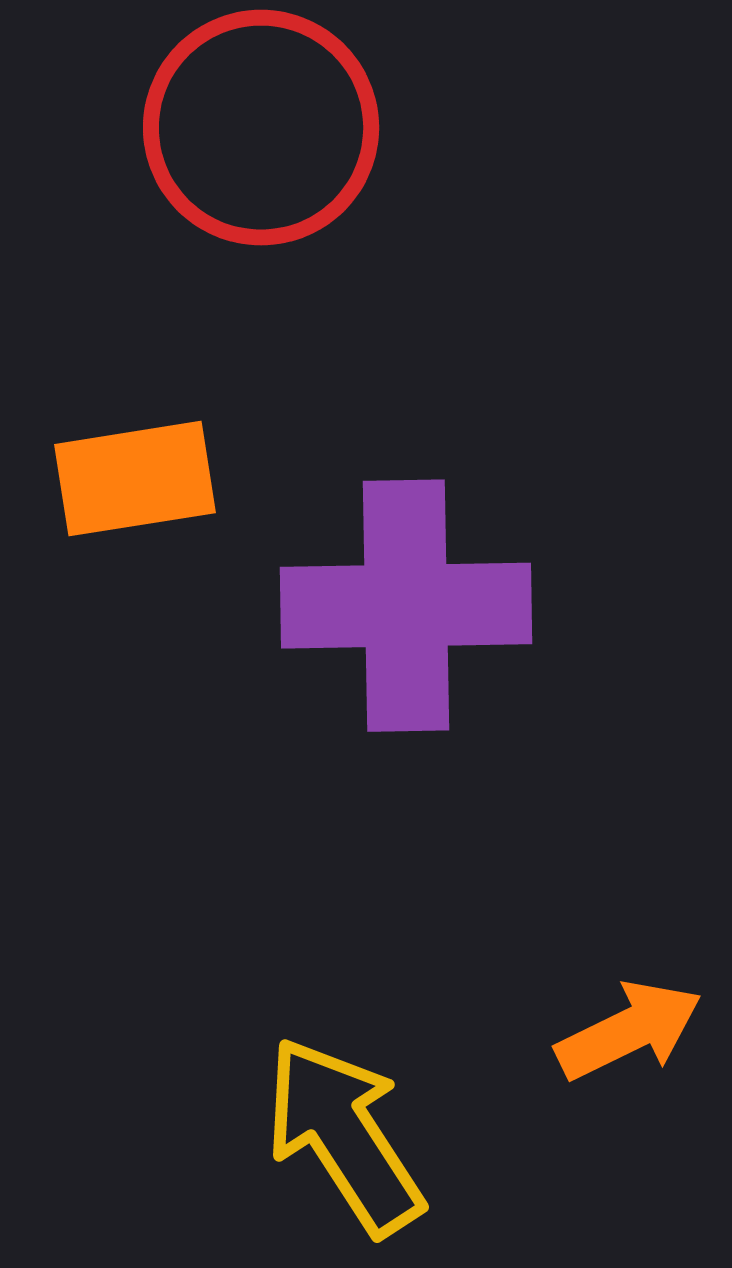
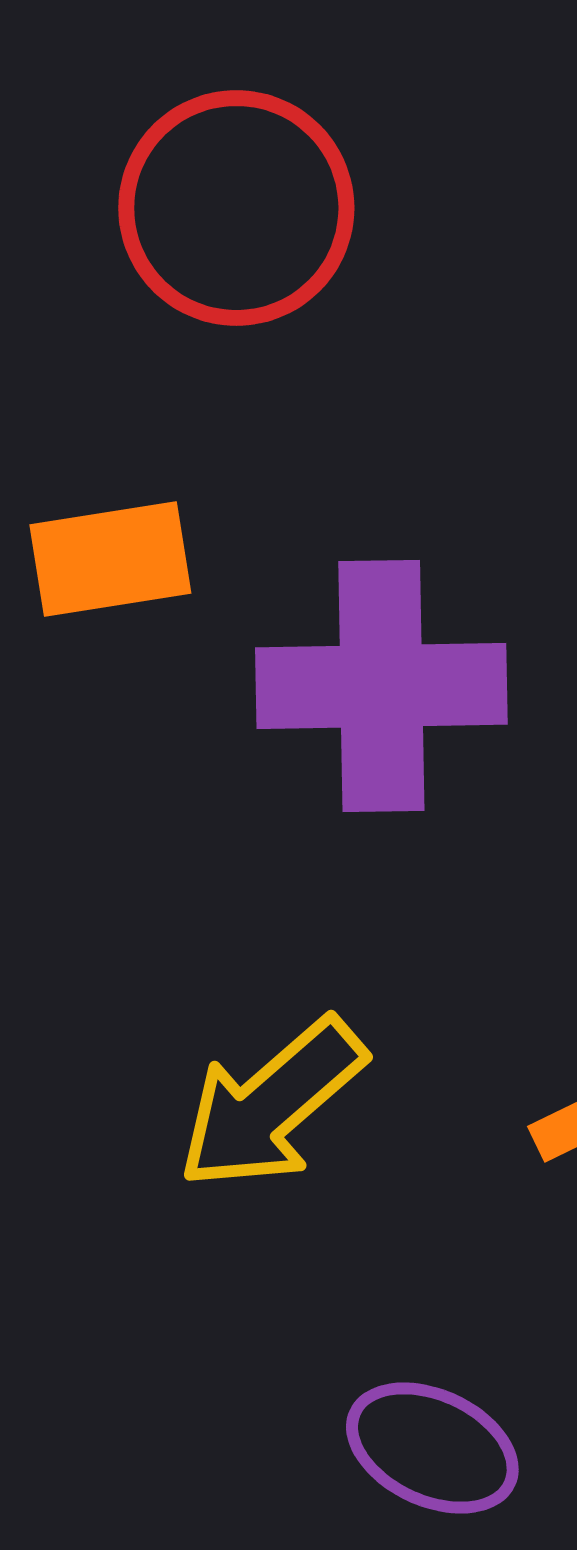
yellow arrow: (344, 1136) -> (271, 1104), moved, turned -98

